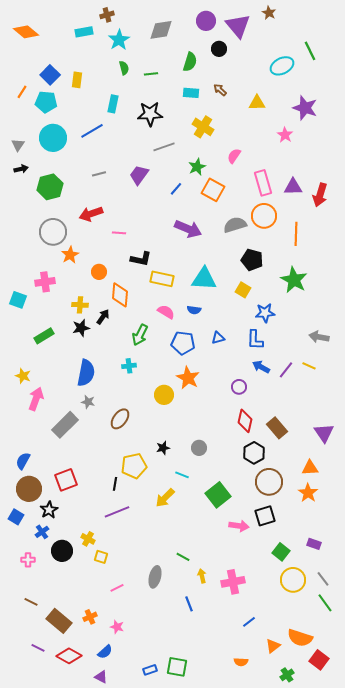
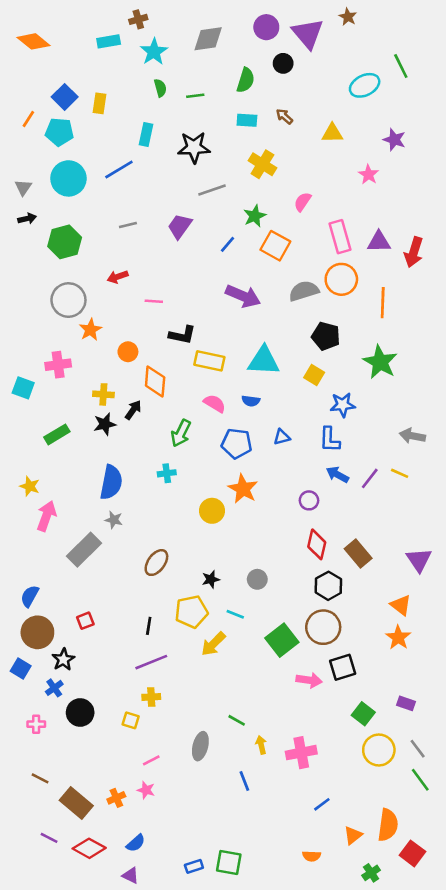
purple star: (305, 108) -> (394, 140), size x0.7
red arrow: (91, 214) -> (118, 277), size x0.7
brown ellipse: (120, 419) -> (156, 563), moved
yellow pentagon: (134, 466) -> (191, 612), moved
orange triangle: (310, 468) -> (401, 605), turned 42
red square: (66, 480) -> (85, 621), size x0.6
brown circle: (269, 482) -> (323, 627), moved
yellow cross: (88, 539) -> (151, 697), moved, turned -32
pink star: (117, 627) -> (146, 790), moved
orange semicircle: (300, 638) -> (388, 825), turned -100

